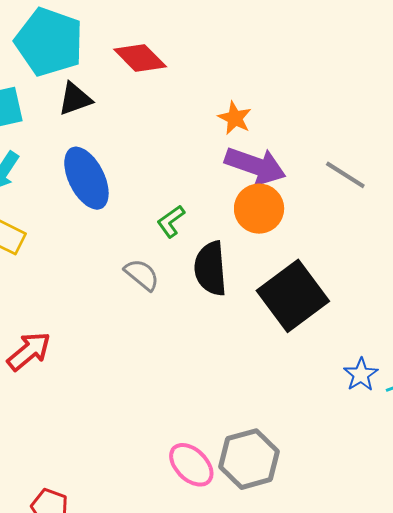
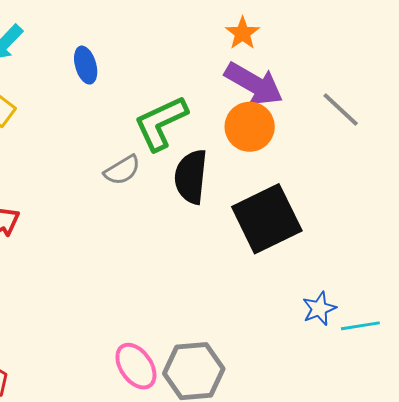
blue ellipse: (86, 178) -> (86, 65), size x0.6
green L-shape: (171, 221) -> (161, 123), size x1.8
gray semicircle: (142, 275) -> (122, 170), turned 99

